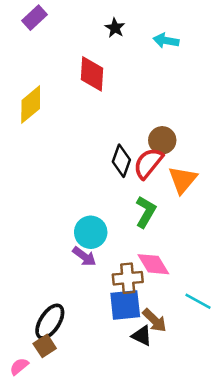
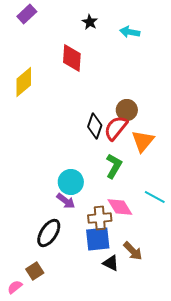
cyan line: (198, 301) -> (155, 197), moved
brown arrow: (155, 320) -> (133, 251), moved
black ellipse: (50, 322) -> (49, 233), moved

